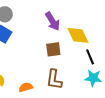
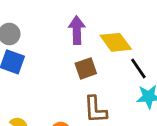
purple arrow: (52, 21) -> (77, 30), turned -138

